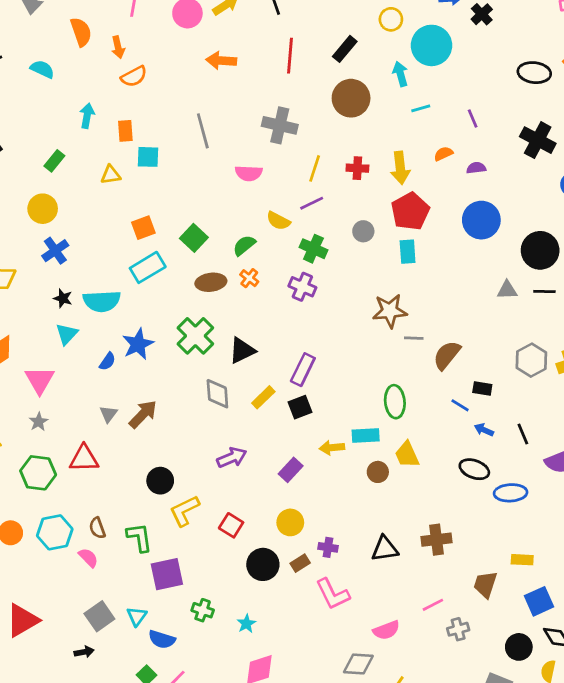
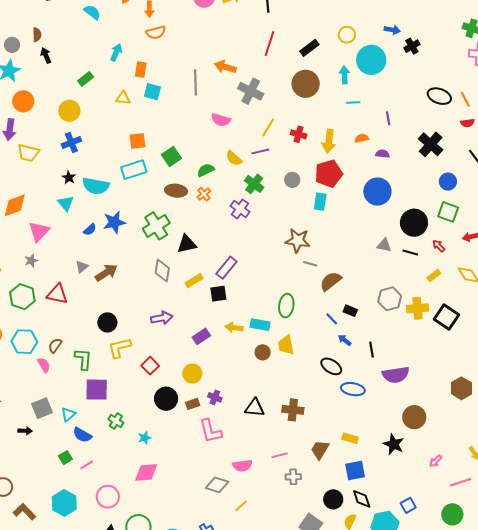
orange arrow: (221, 60) -> (225, 67), moved
cyan triangle: (67, 334) -> (66, 203), turned -36
brown semicircle: (97, 528) -> (55, 345), turned 42

